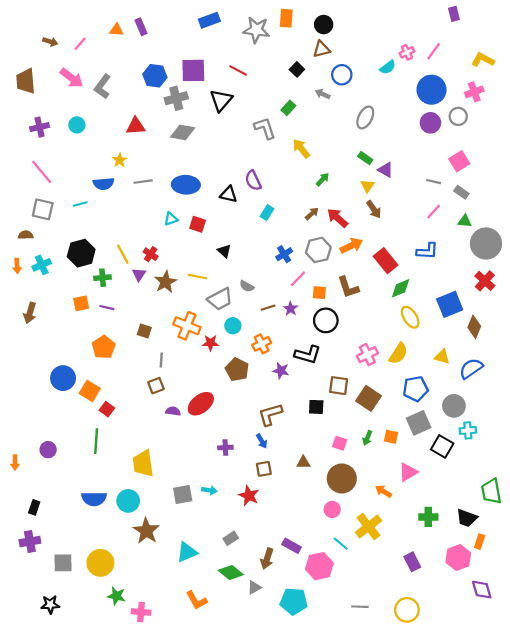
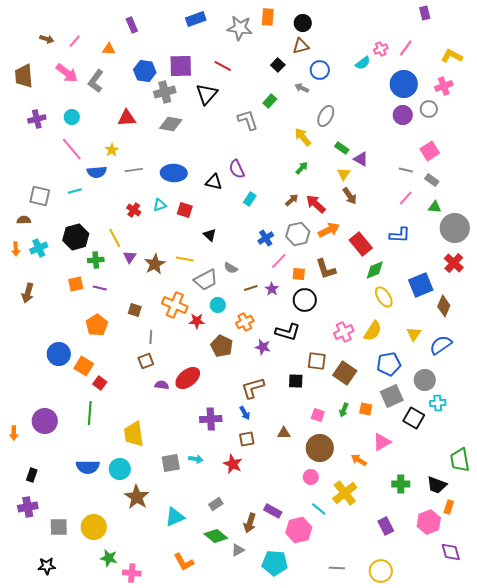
orange triangle: (116, 30) -> (109, 49), moved
gray ellipse: (365, 117) -> (326, 116), moved
yellow arrow: (301, 148) -> (303, 137), moved
pink line: (42, 172) -> (72, 149), moved
red cross: (151, 254) -> (134, 210), moved
yellow triangle: (442, 357) -> (414, 334), turned 49
purple cross: (225, 448) -> (211, 419), size x1.5
purple circle: (48, 450) -> (45, 421), size x1.6

